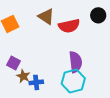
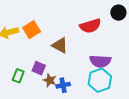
brown triangle: (46, 17) -> (60, 45), moved
purple semicircle: (75, 62) -> (100, 61), turned 105

